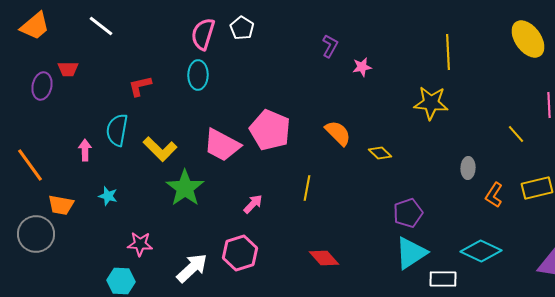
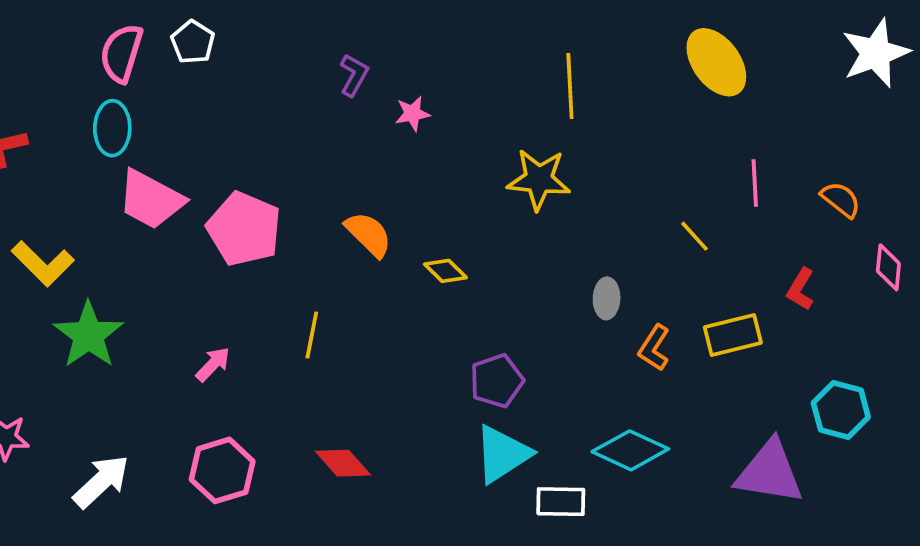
pink trapezoid: (222, 145) -> (151, 200), moved
pink hexagon: (240, 253) -> (222, 470), moved

